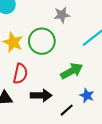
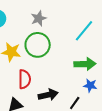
gray star: (62, 15) -> (39, 18), moved
green arrow: (72, 71) -> (85, 64), moved, turned 40

